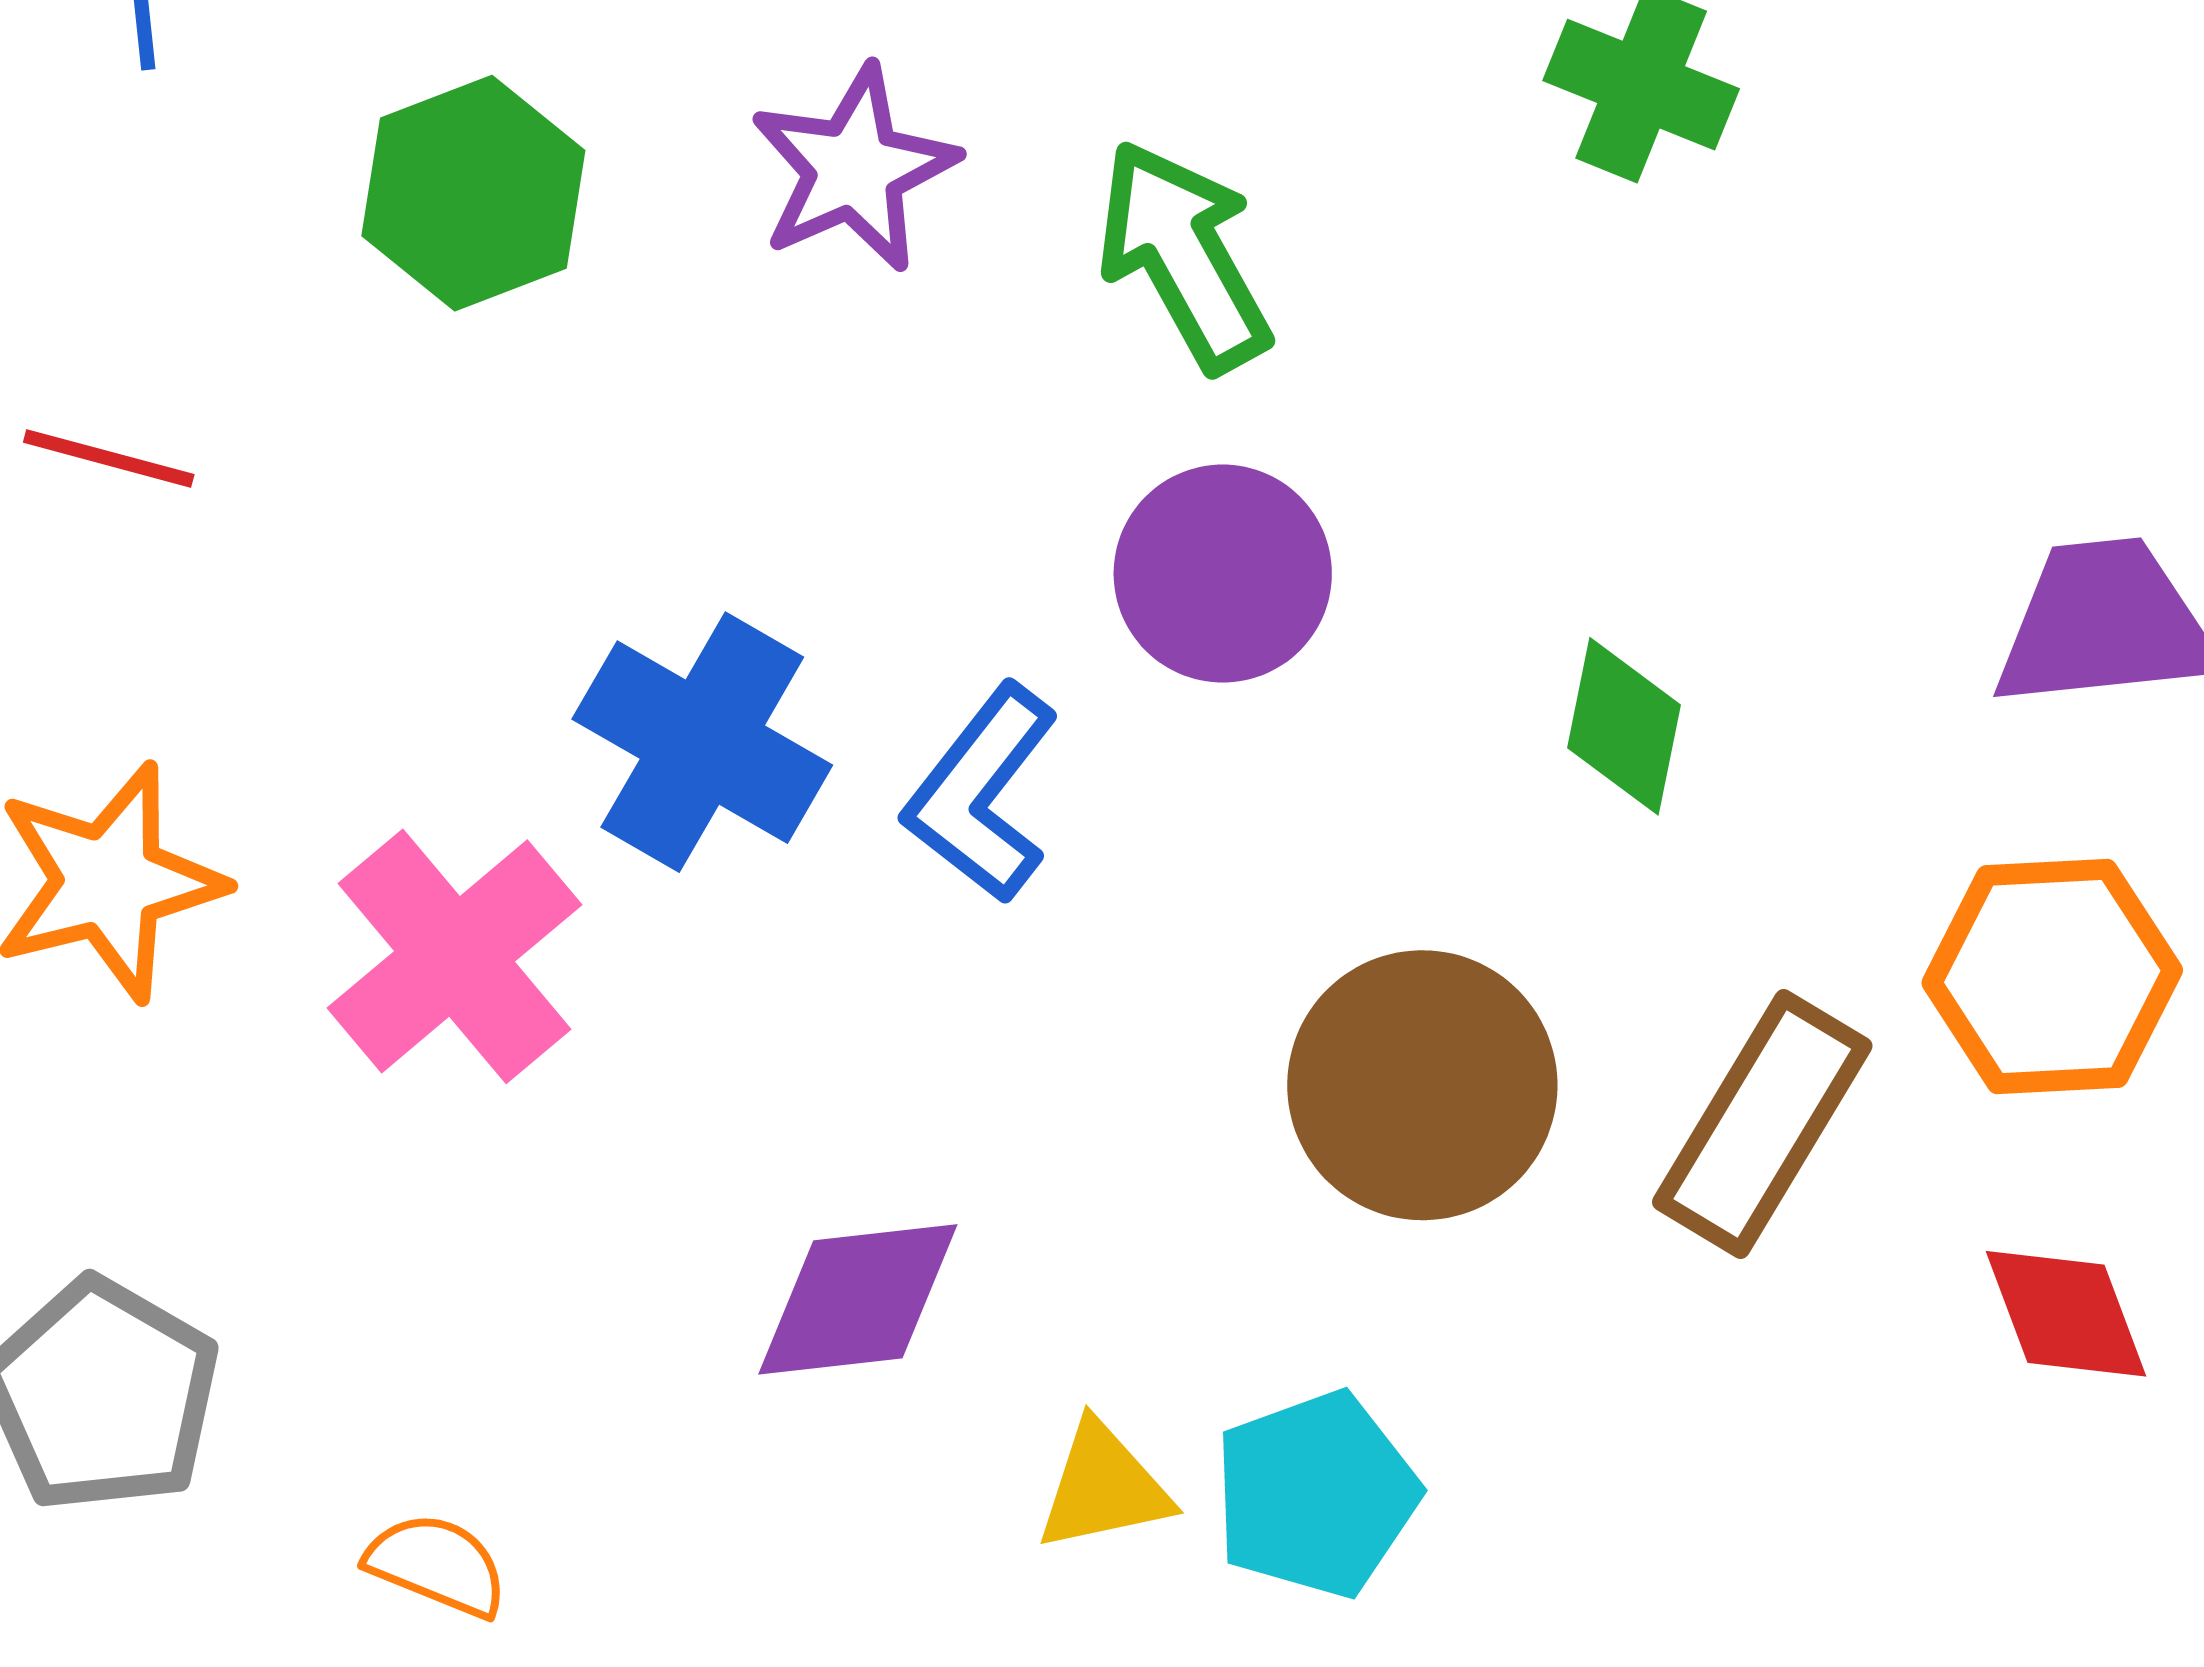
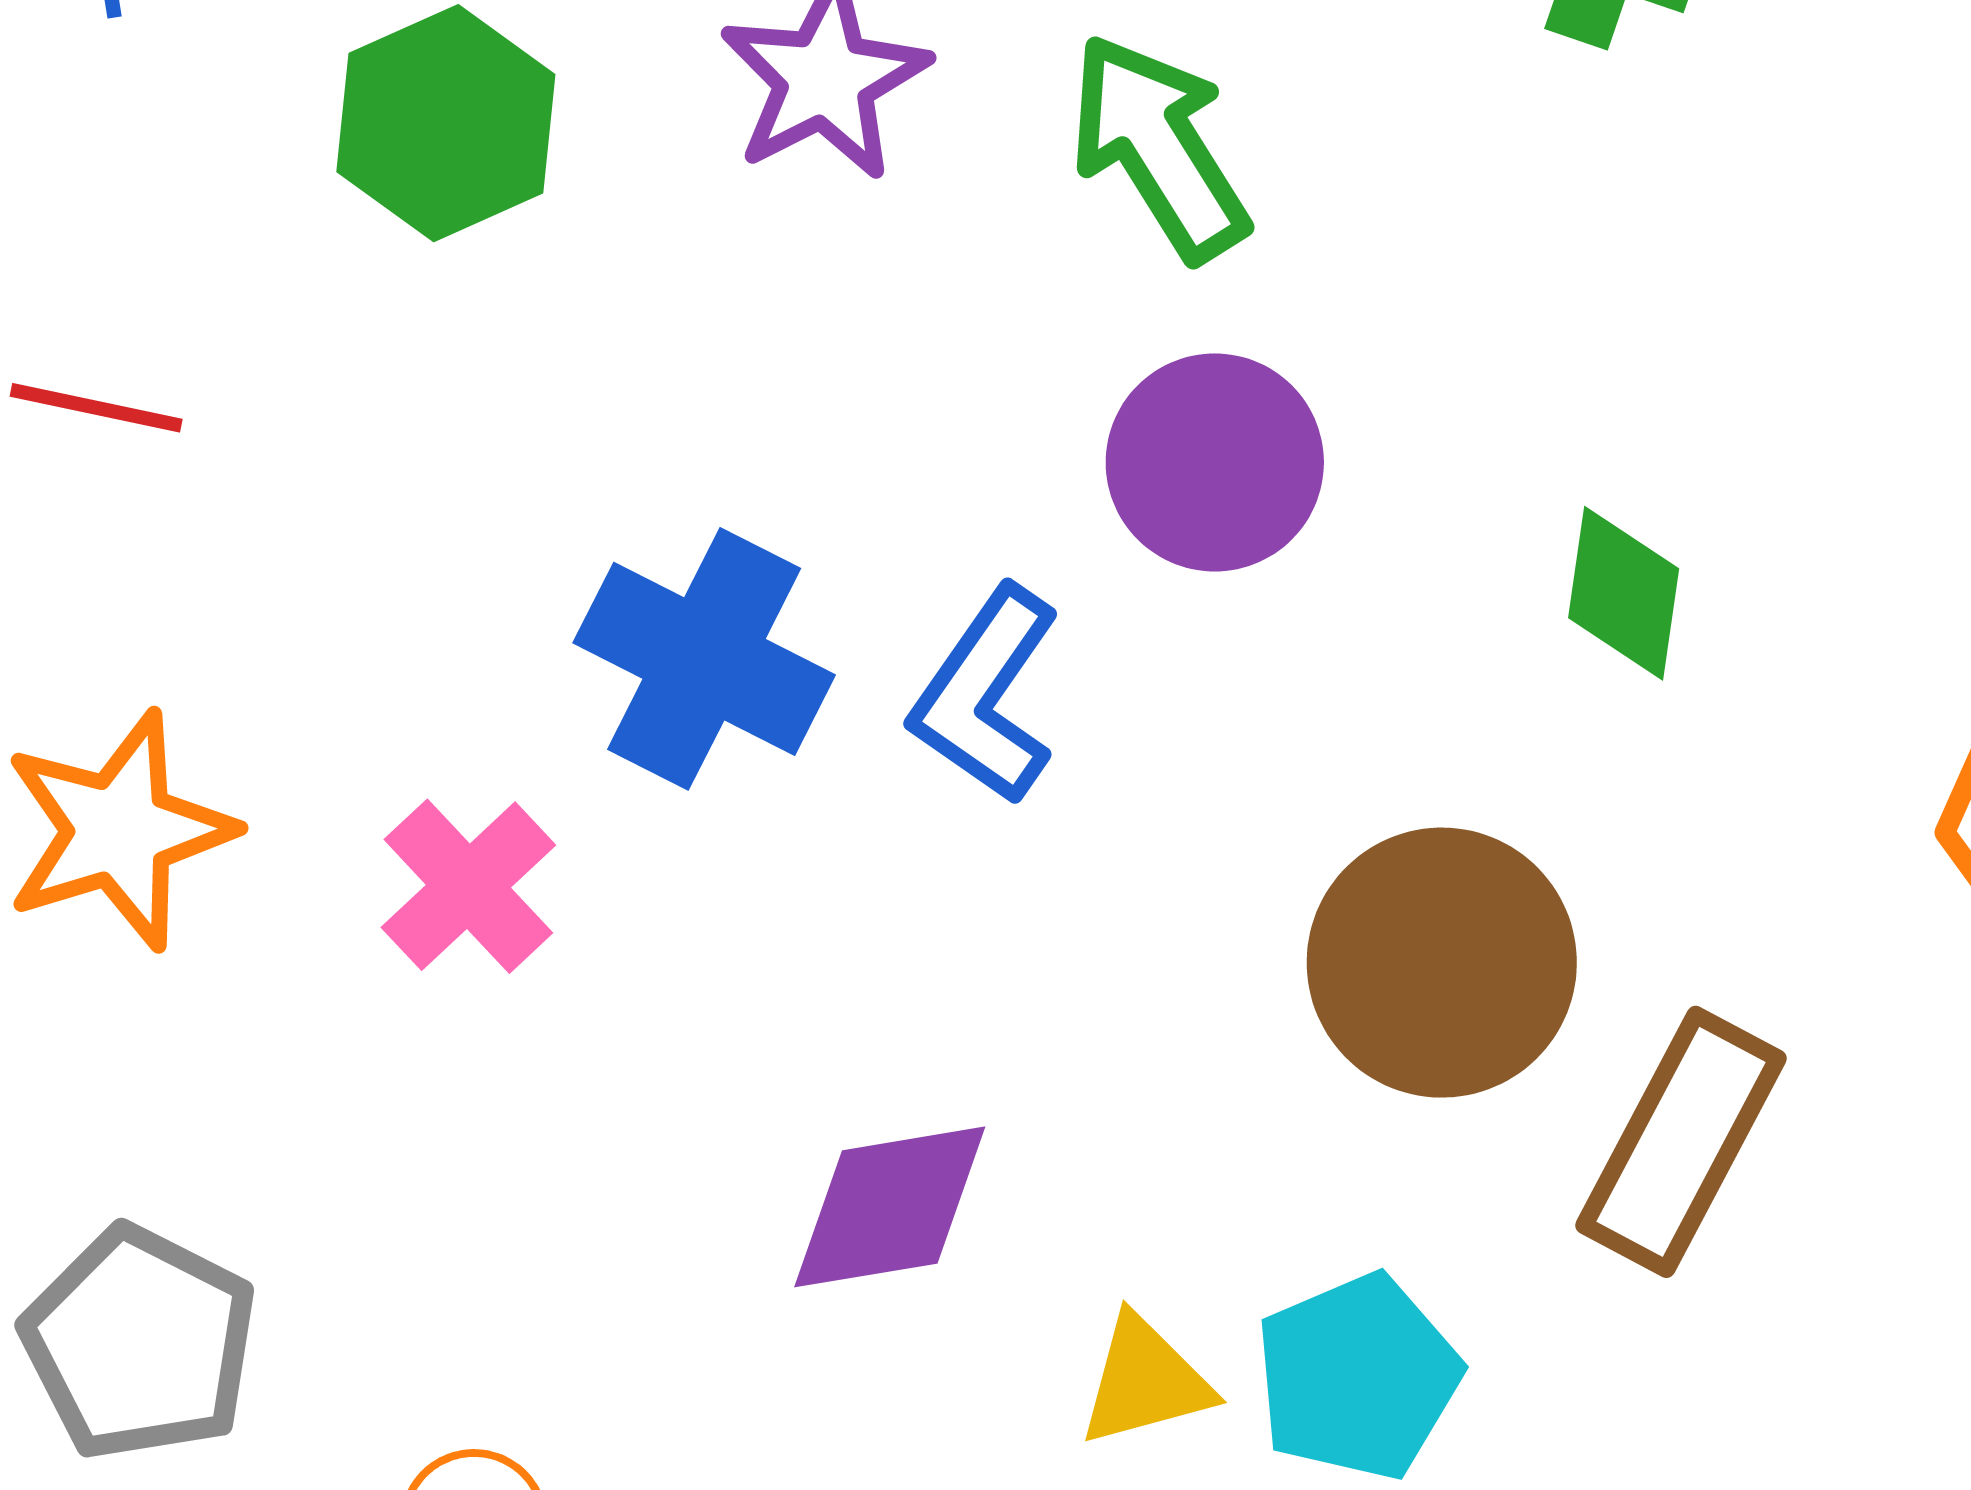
pink cross: (455, 956) -> (468, 886), size x0.7
brown rectangle: (1762, 1124) -> (1681, 1142), moved

